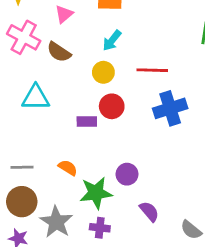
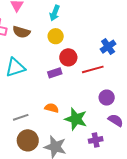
red line: (152, 70) -> (93, 69), moved
blue cross: (170, 108) -> (108, 47), size x0.7
purple circle: (127, 174) -> (107, 98), moved
green star: (96, 193) -> (76, 119), turned -30
purple cross: (100, 228) -> (96, 140), moved

